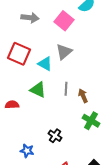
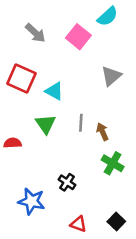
gray arrow: (30, 18) -> (35, 33), turned 36
gray triangle: (64, 52) -> (111, 76), moved
green triangle: (38, 90) -> (45, 124), turned 30
blue star: (27, 151) -> (32, 201), size x1.5

